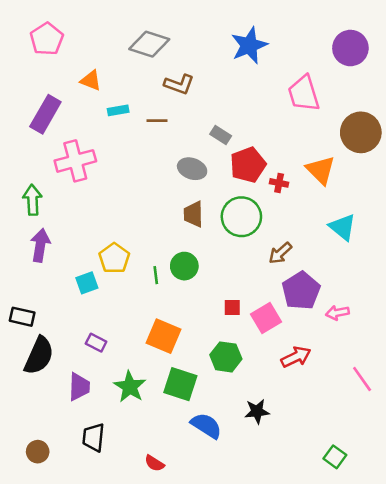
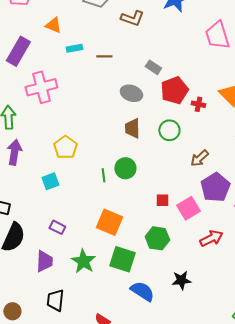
brown L-shape: (179, 84) -> (132, 18), moved
green circle: (241, 217) -> (169, 130), size x0.7
yellow pentagon: (114, 258) -> (65, 147), moved

